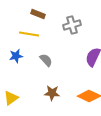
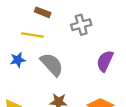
gray semicircle: (46, 60) -> (52, 64), size x1.6

